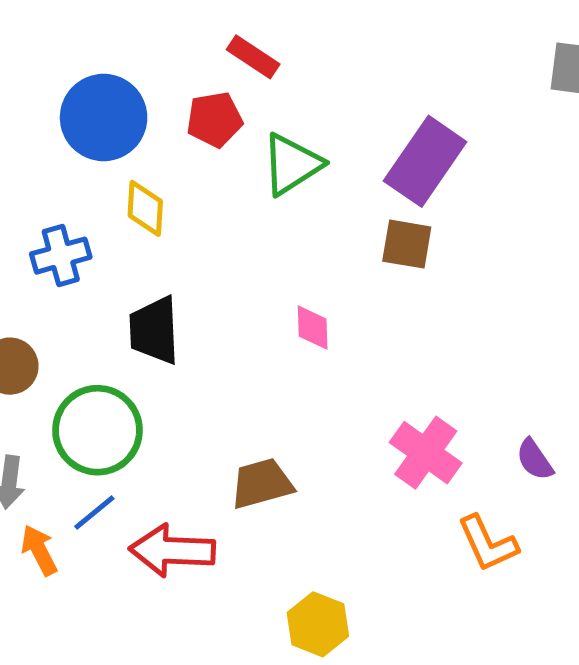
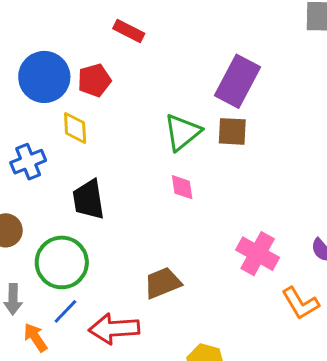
red pentagon: (215, 119) -> (94, 80), moved
green triangle: (292, 164) -> (182, 132), moved

